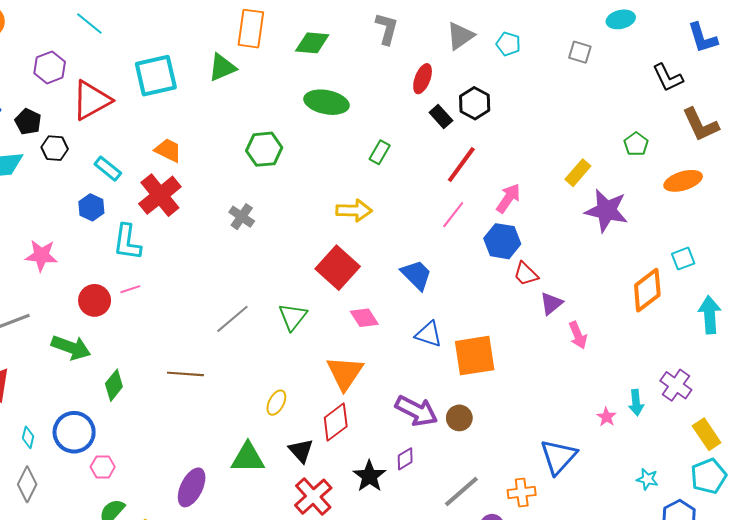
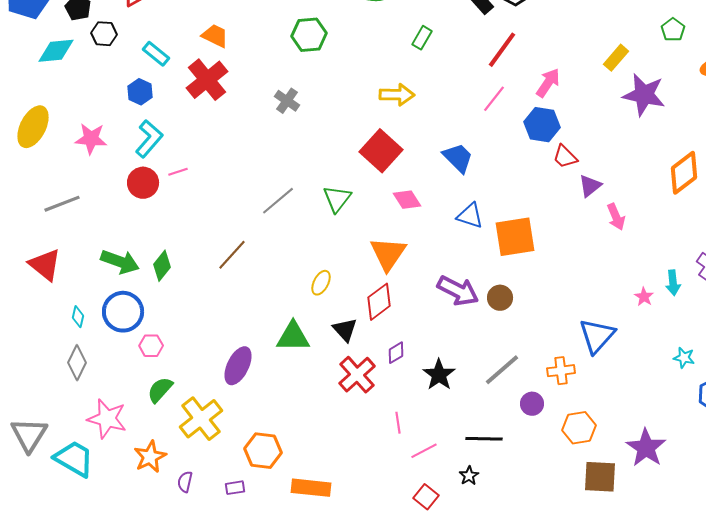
cyan L-shape: (127, 242) -> (149, 139), moved, turned -147
green arrow: (71, 347) -> (120, 262), moved
brown line: (185, 374) -> (232, 255), turned -52
purple diamond: (405, 459) -> (396, 353), moved
black star: (369, 476) -> (439, 375), moved

